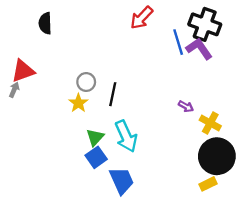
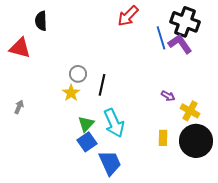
red triangle: (23, 71) -> (20, 48), moved, turned 35
gray arrow: (14, 90) -> (19, 107), moved
yellow rectangle: (208, 184) -> (163, 138), moved, turned -63

